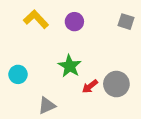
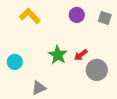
purple circle: (74, 22) -> (77, 15), moved
red arrow: (90, 86) -> (81, 55), moved

